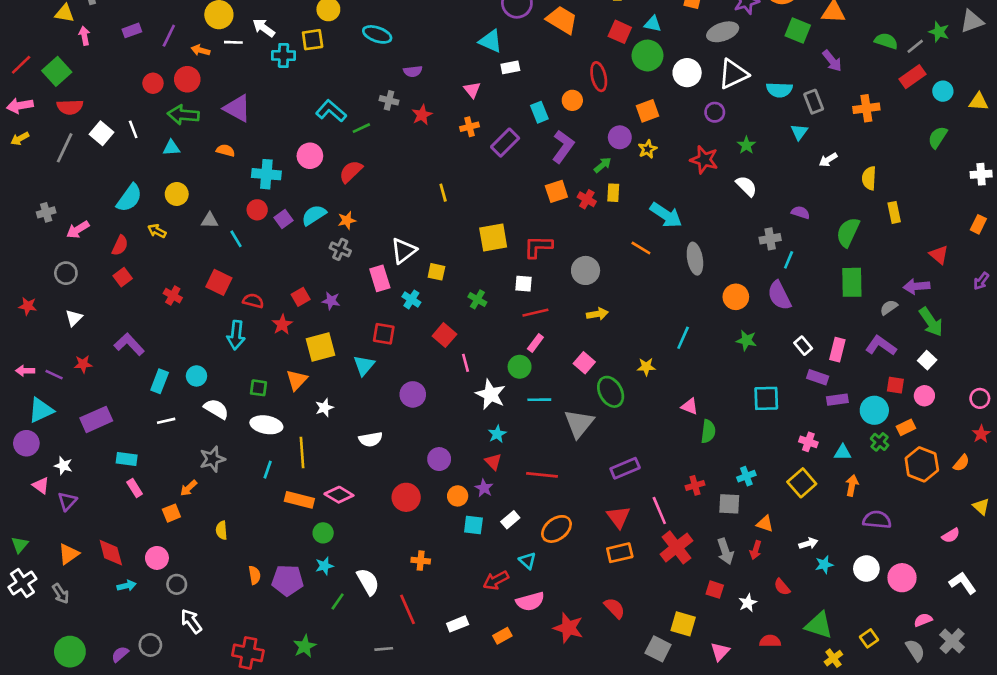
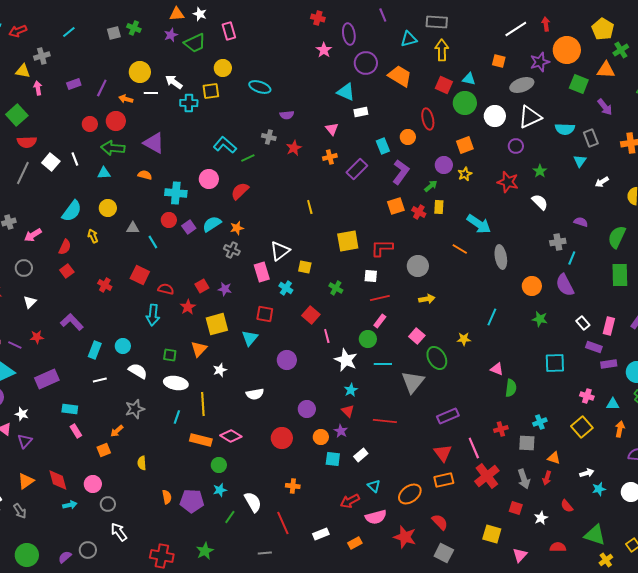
yellow arrow: (157, 231) -> (93, 236), turned 40
orange ellipse: (556, 529) -> (410, 494), moved
gray square: (658, 649) -> (444, 553), moved

